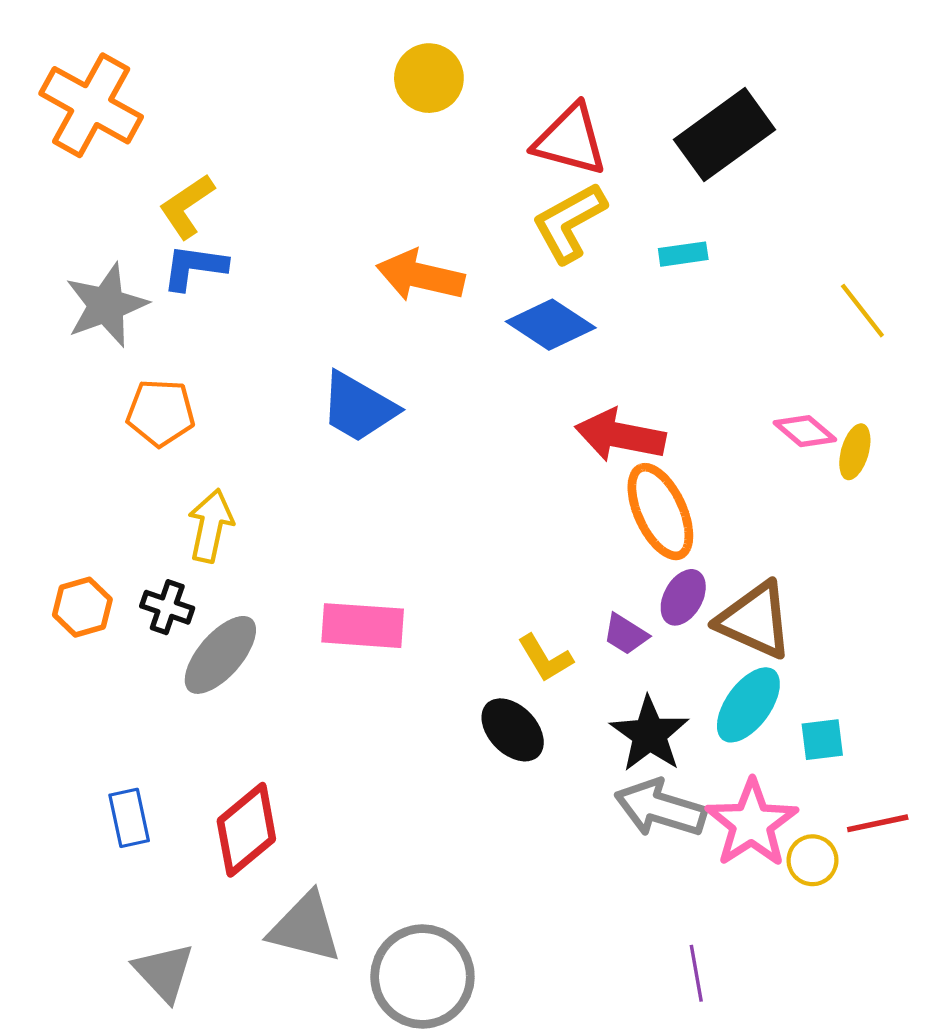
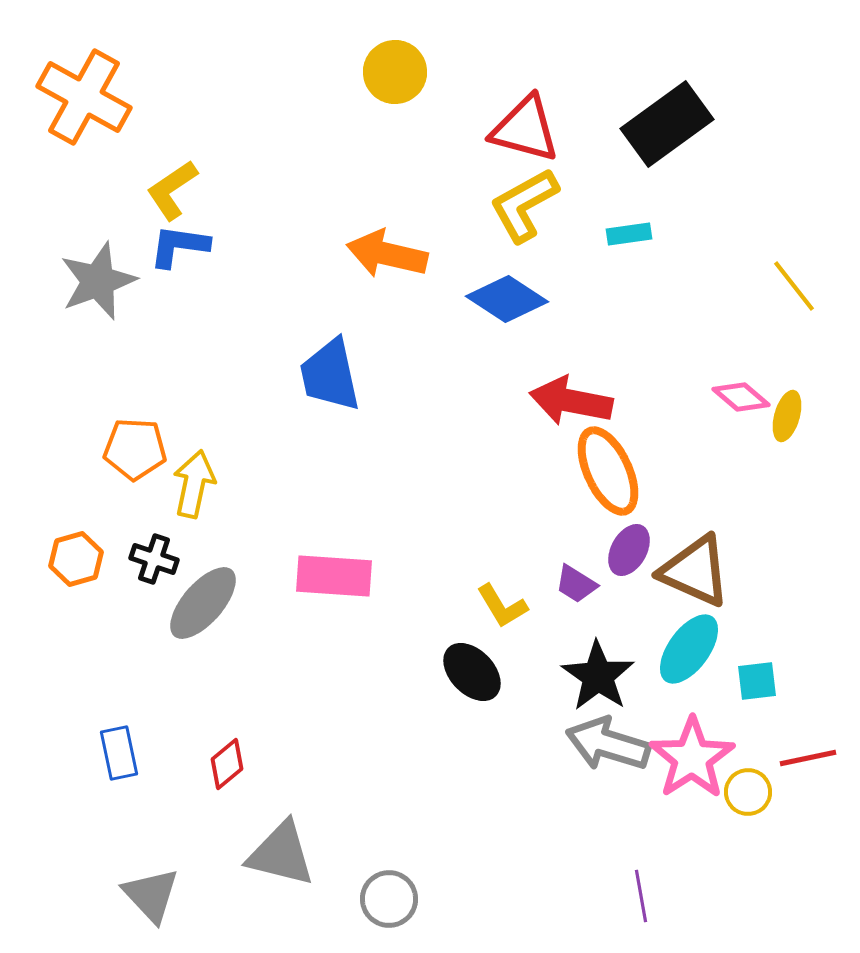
blue trapezoid: (358, 407) -> (330, 375), turned 48
orange pentagon: (161, 413) -> (135, 449), moved
red diamond: (246, 830) -> (227, 764), size x0.6
gray circle: (422, 977) -> (389, 899), size x0.6

